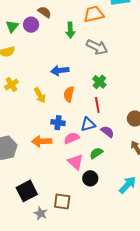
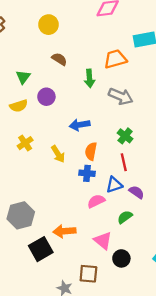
purple circle: (31, 25) -> (46, 97), moved
blue cross: (58, 123) -> (87, 173), moved
orange arrow: (42, 141) -> (64, 231), moved
pink triangle: (76, 162) -> (103, 241), moved
black circle: (90, 178) -> (121, 258), moved
black square: (27, 191) -> (41, 249), moved

